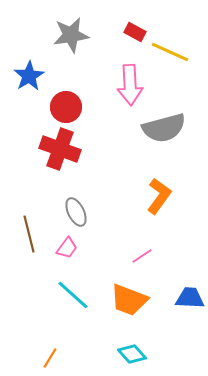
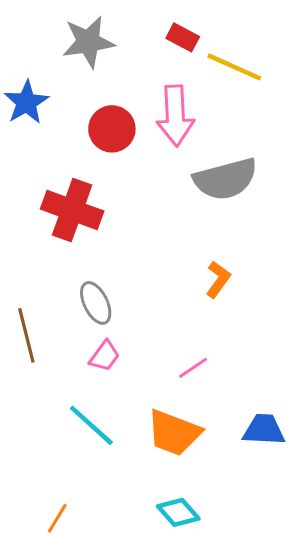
red circle: (66, 107) -> (112, 129), moved
orange L-shape: (159, 196) -> (218, 279), size x0.7
pink trapezoid: (67, 248) -> (105, 356), moved

